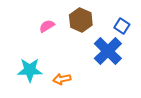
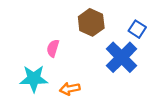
pink semicircle: (47, 26) -> (53, 48), moved, turned -42

